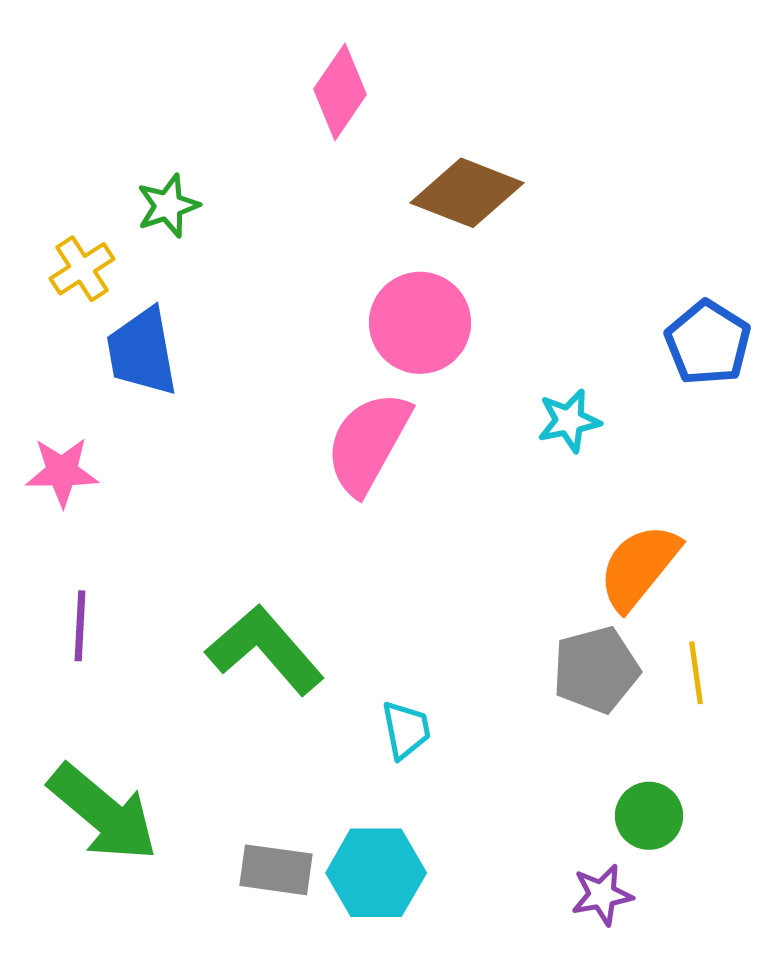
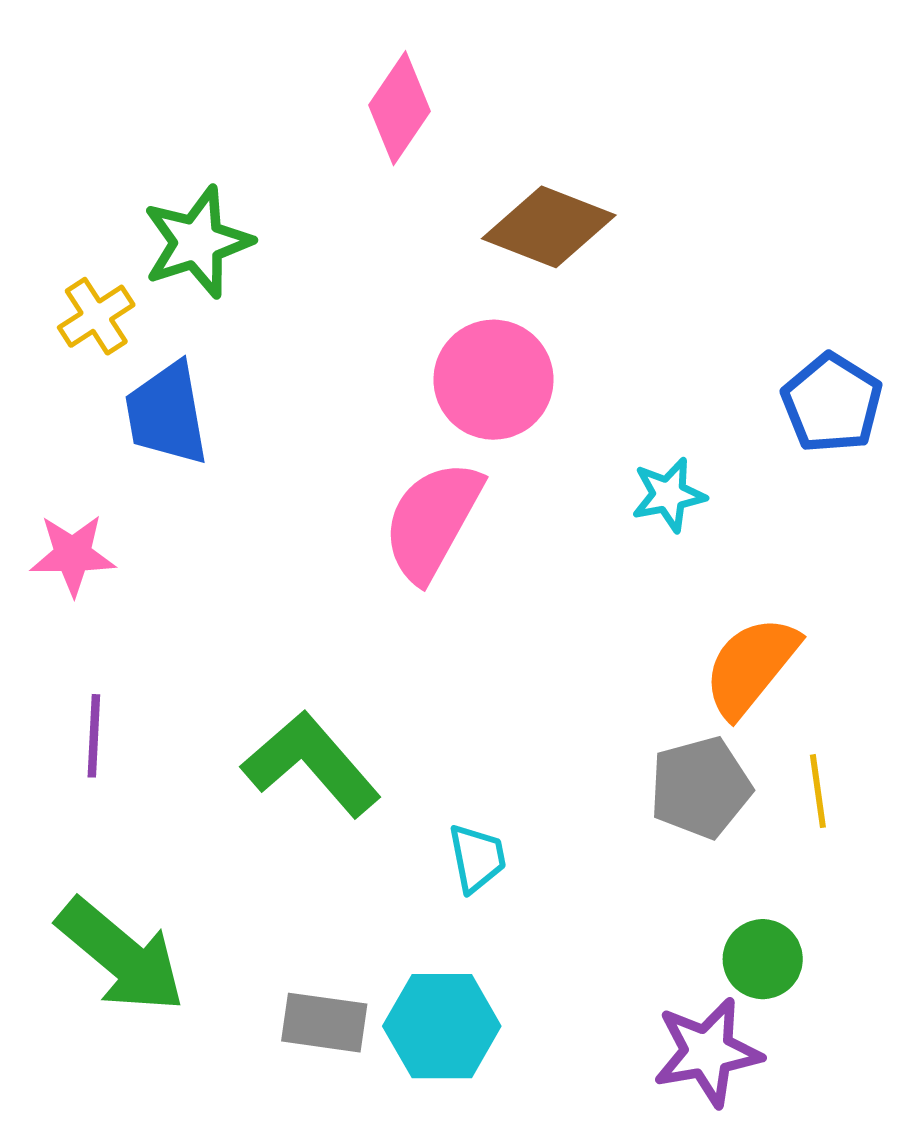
green star: (168, 206) -> (197, 242), size x1.5
purple star: (602, 895) -> (707, 1052), size x1.5

